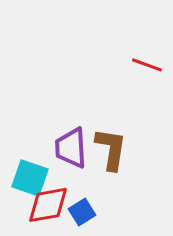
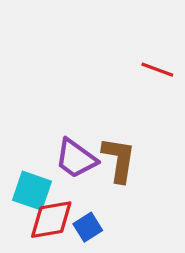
purple trapezoid: (71, 148) -> (76, 159), turned -51

